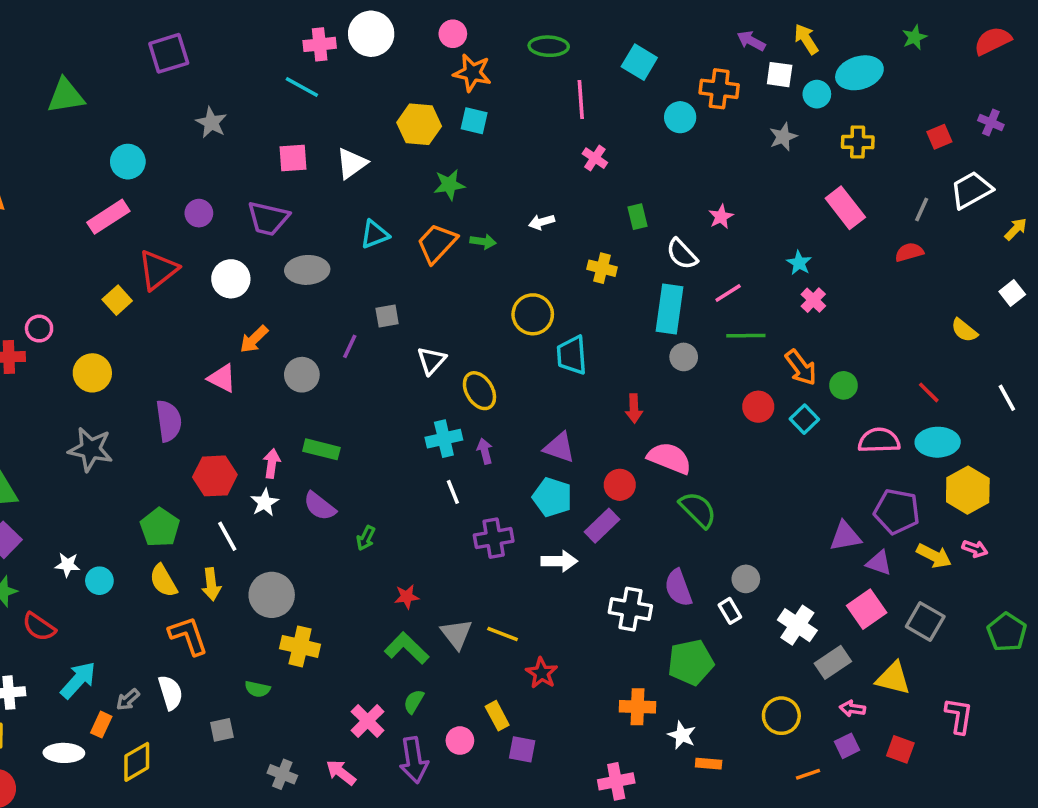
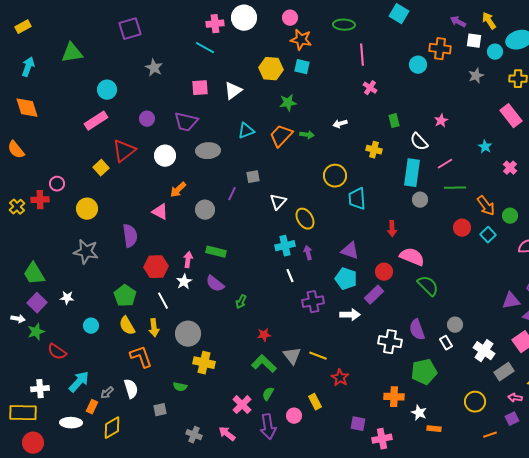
cyan square: (639, 62) -> (399, 14), moved
pink cross: (813, 300) -> (510, 168), moved
white star: (67, 565) -> (67, 298), moved
purple square: (522, 749) -> (358, 424), moved

